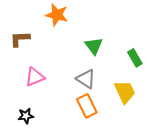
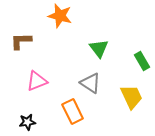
orange rectangle: (87, 106) -> (73, 111), moved

